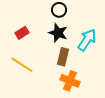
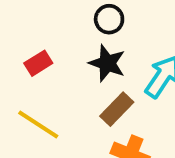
brown rectangle: (63, 57) -> (117, 109), turned 30

